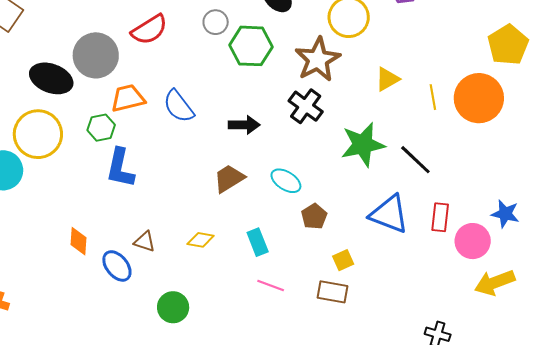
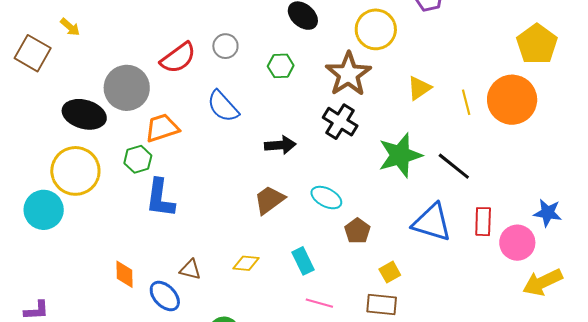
gray circle: (216, 22) -> (225, 46), moved
green hexagon: (251, 46) -> (281, 66), size x0.6
blue semicircle: (179, 106) -> (223, 106), moved

